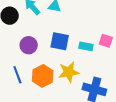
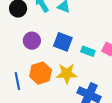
blue line: (17, 75) -> (17, 81), moved

